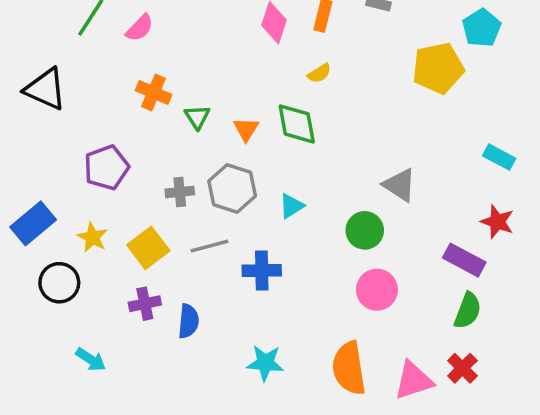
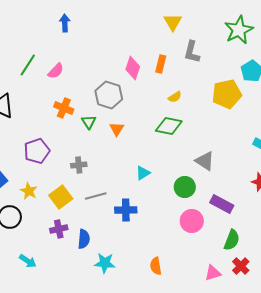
yellow semicircle: (319, 73) -> (175, 97), moved
green diamond: (297, 124) -> (169, 126), moved, turned -68
gray hexagon: (232, 188) -> (109, 95), moved
purple rectangle: (464, 260) -> (222, 204), moved
green semicircle: (468, 311) -> (232, 240), moved
cyan star: (265, 363) -> (105, 263), moved
orange semicircle: (349, 368) -> (156, 266), moved, size x0.6
pink triangle: (414, 380) -> (213, 273), size x0.7

